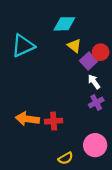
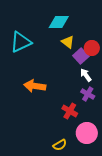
purple cross: (96, 102) -> (88, 94), turned -32
orange arrow: (27, 119) -> (35, 86), moved
red cross: (54, 121) -> (70, 111), moved, turned 35

